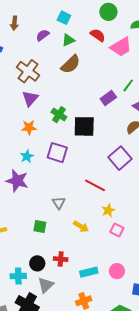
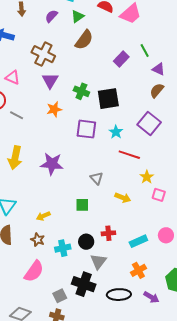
green line: (128, 85) -> (145, 51), turned -56
purple rectangle: (108, 98) -> (121, 59), moved
cyan star: (27, 156) -> (116, 132), moved
cyan cross: (18, 276) -> (63, 248), moved

